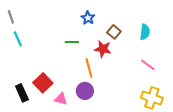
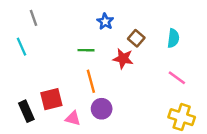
gray line: (11, 17) -> (33, 18), moved
orange line: (89, 68) -> (91, 81), moved
red square: (43, 83) -> (51, 99), turned 30

